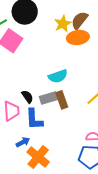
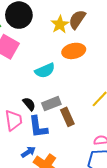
orange ellipse: (78, 38) -> (74, 51), moved
cyan semicircle: (58, 76) -> (45, 70), moved
brown rectangle: (62, 100) -> (67, 117), moved

